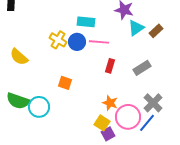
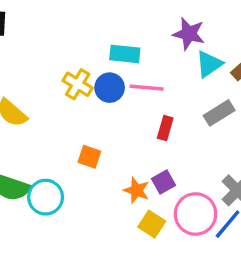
gray rectangle: (142, 68) -> (219, 113), moved
orange star: (110, 103) -> (137, 190), moved
purple square: (108, 134) -> (164, 182), moved

